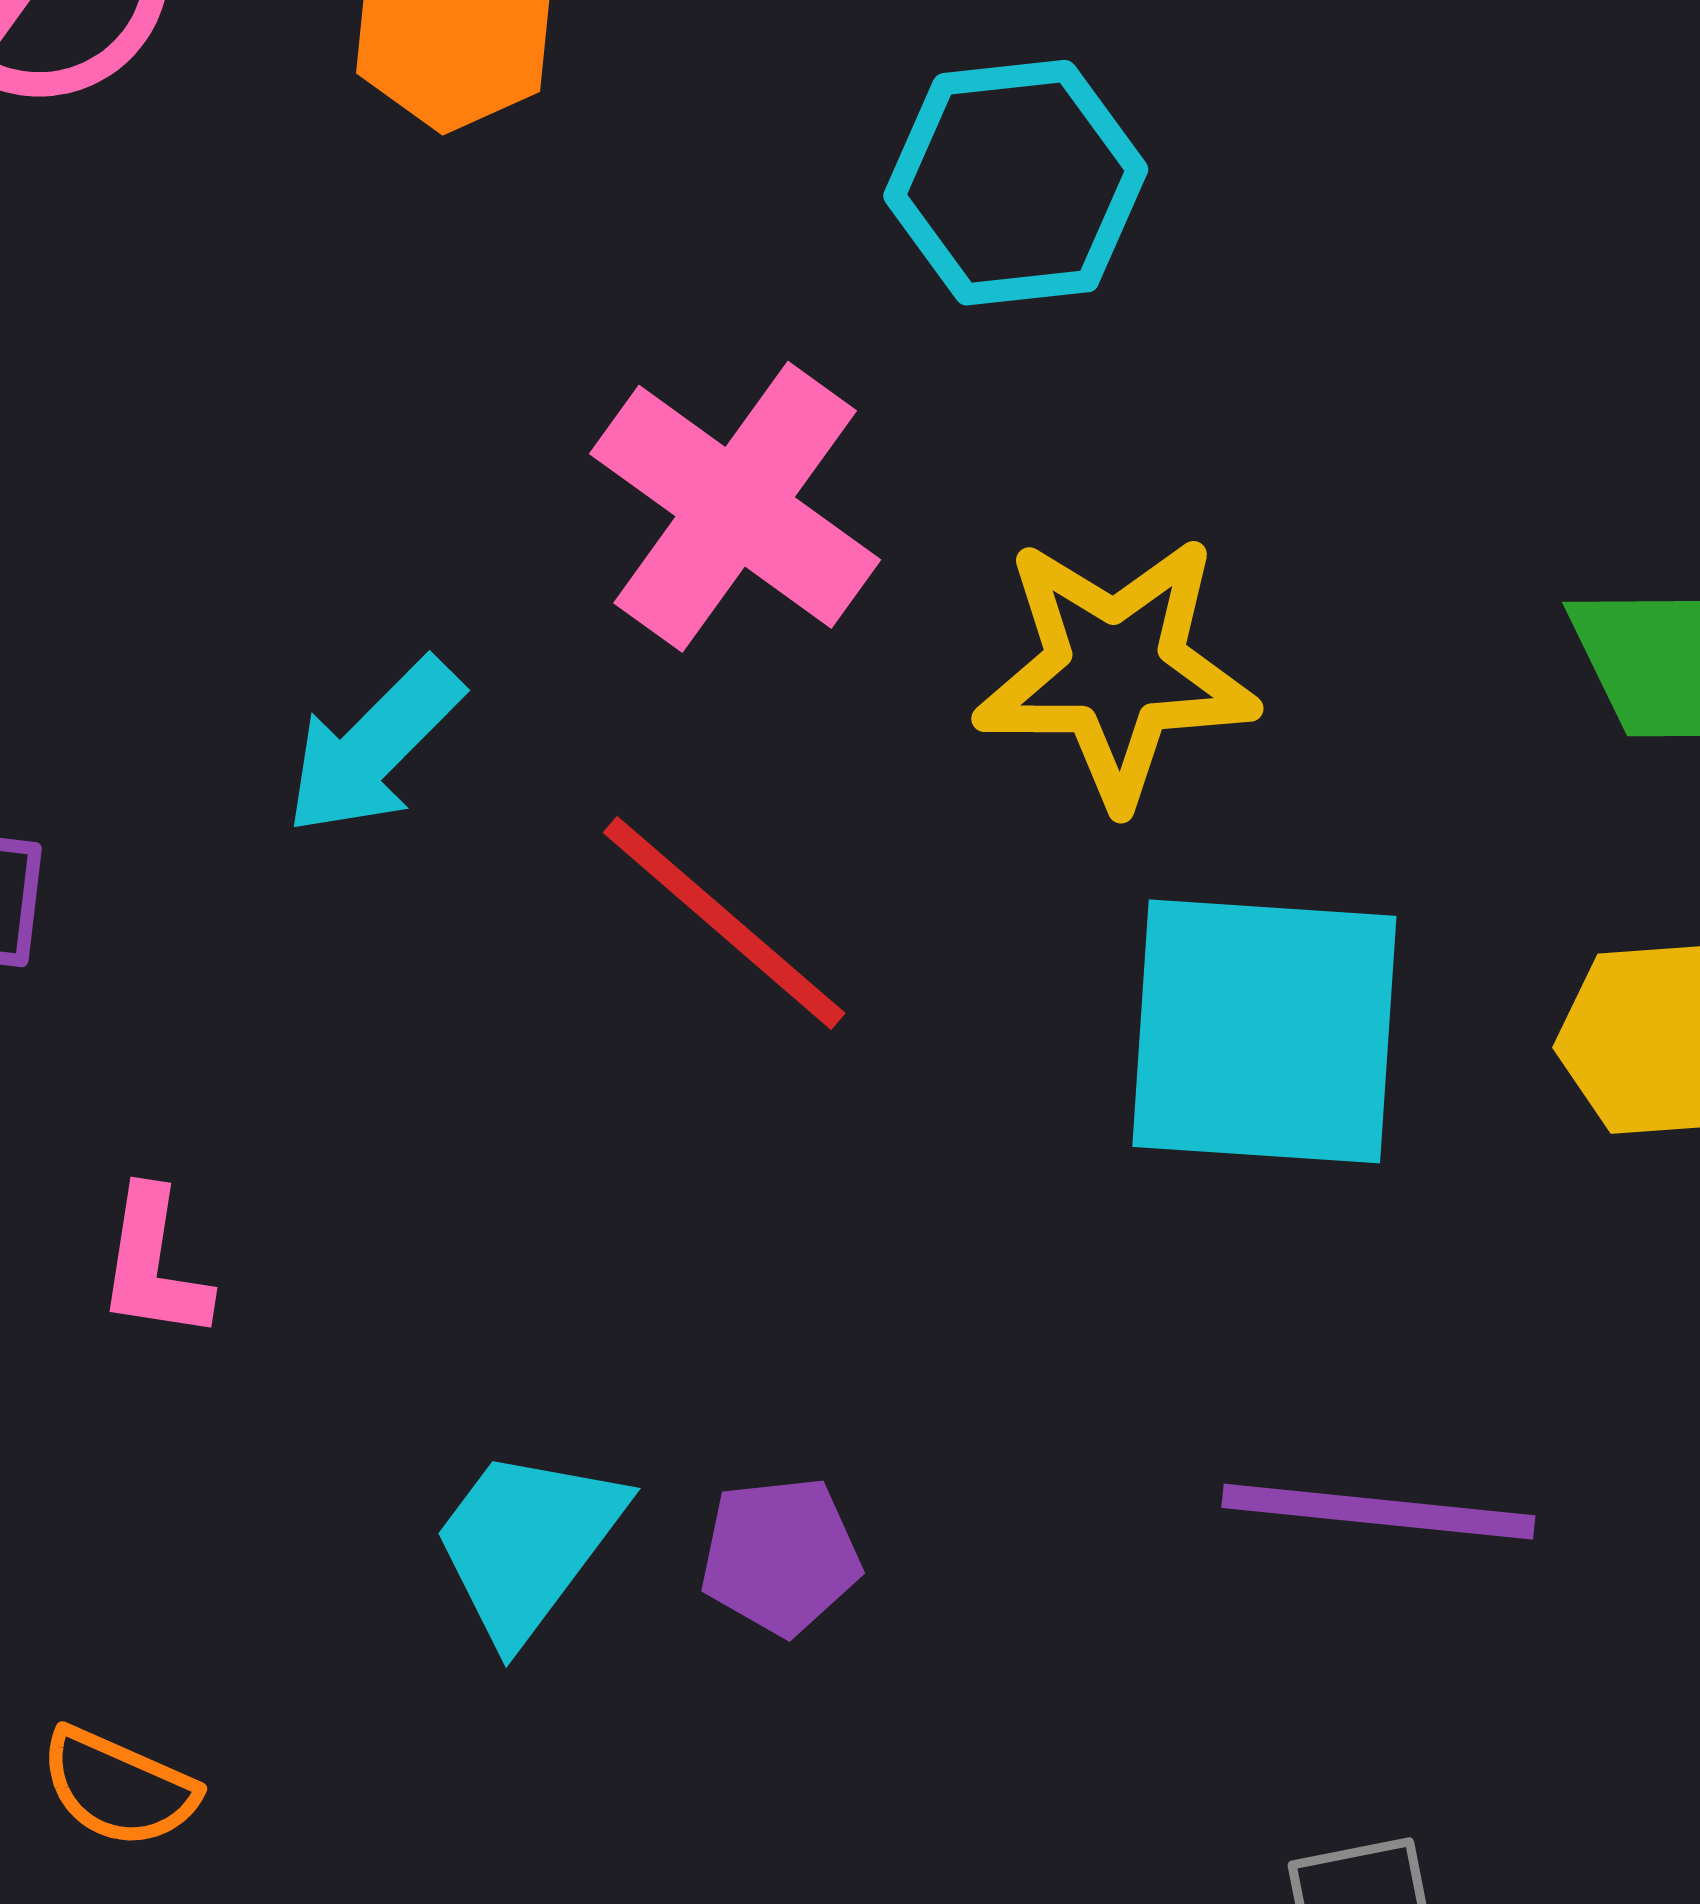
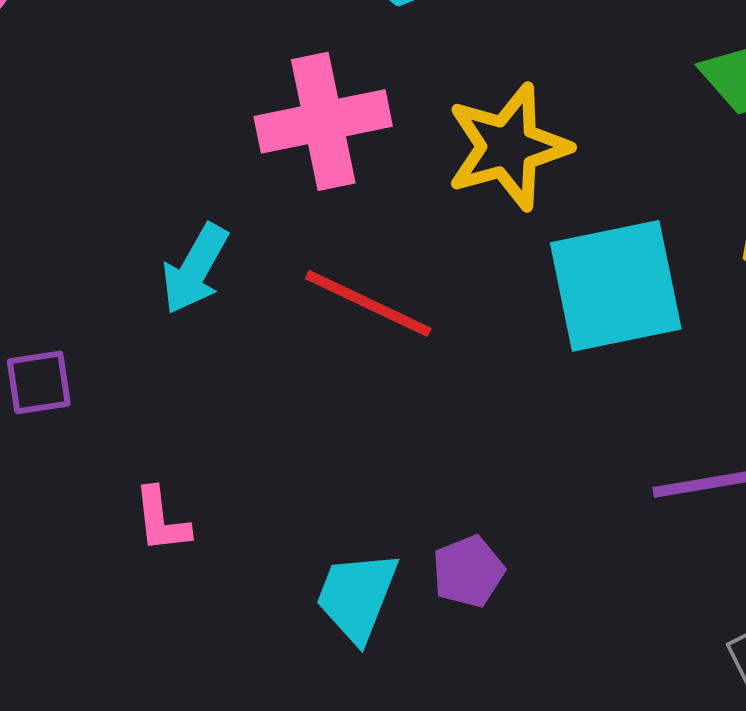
pink cross: (735, 507) -> (323, 121), turned -32

